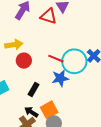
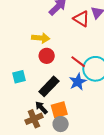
blue star: (60, 78) -> (78, 82), turned -30
black rectangle: (33, 90) -> (49, 86), size x1.5

